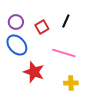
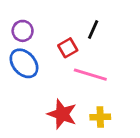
red square: (42, 27) -> (68, 48), moved
red star: (34, 72) -> (62, 114), moved

